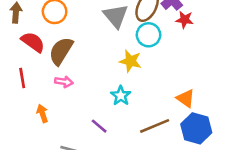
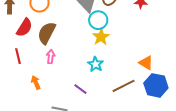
cyan circle: (149, 35) -> (98, 20), moved
red semicircle: (33, 42) -> (24, 28), turned 90
yellow star: (130, 61) -> (101, 37), turned 30
pink arrow: (64, 82) -> (51, 57), turned -88

